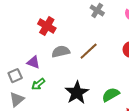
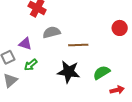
brown line: (89, 51) -> (78, 45), moved, turned 42
black star: (77, 93) -> (69, 72), turned -30

